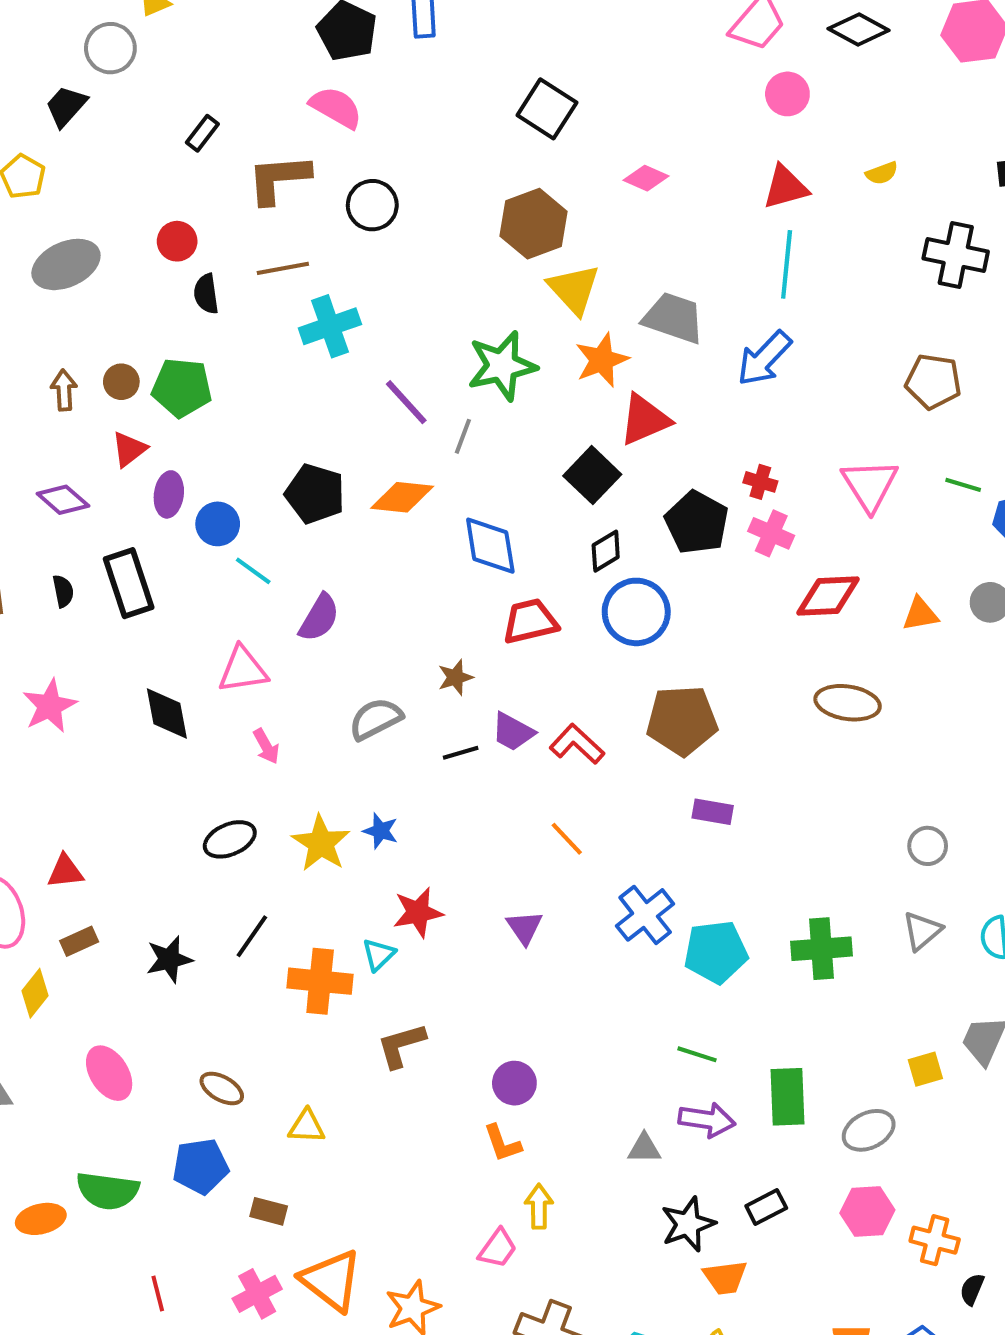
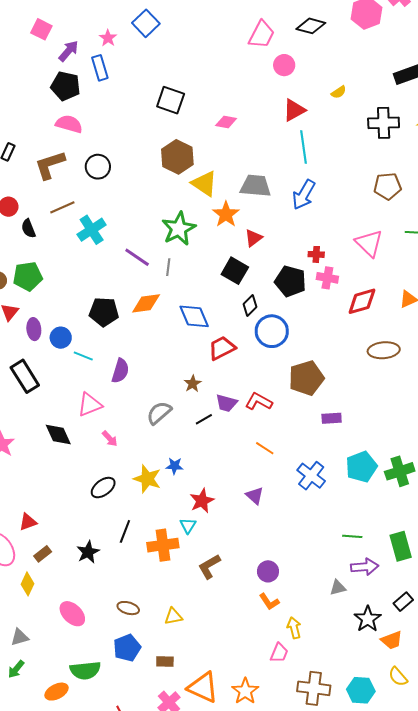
red triangle: (645, 420) -> (253, 238), size x0.7
cyan pentagon: (716, 952) -> (361, 467), moved

